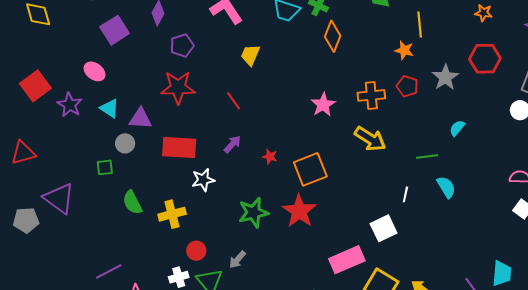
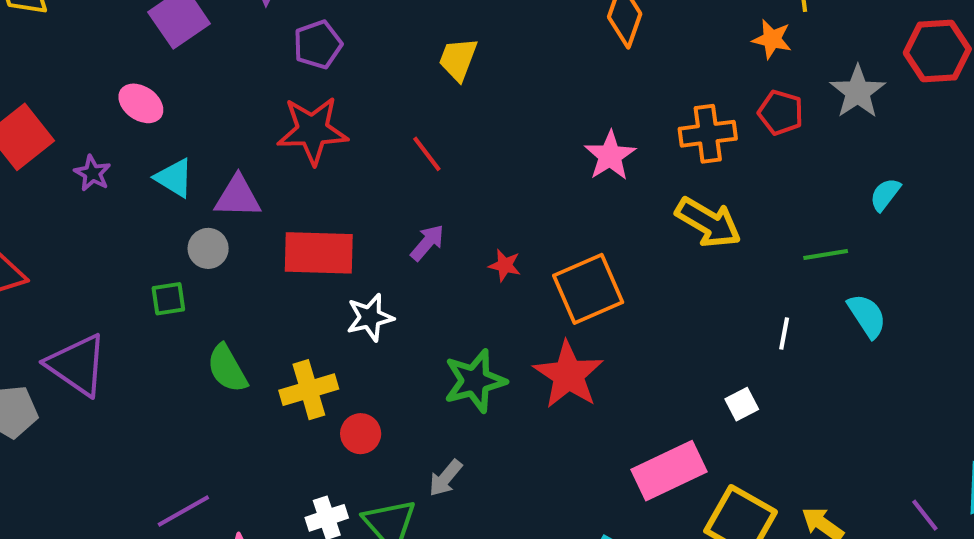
purple star: (70, 105) -> (92, 173), size x0.7
white square: (384, 228) -> (742, 404), size x0.6
red circle: (196, 251) -> (361, 434), moved

